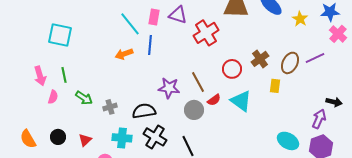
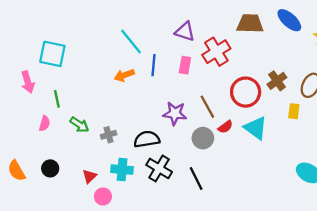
pink rectangle: (154, 17) -> (185, 65), moved
red circle: (232, 69) -> (246, 92), size x1.4
pink arrow: (40, 76) -> (28, 82), moved
red triangle: (85, 140) -> (89, 176), moved

